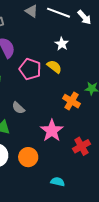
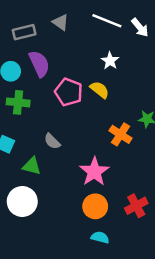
gray triangle: (32, 11) -> (61, 22), moved
red cross: (81, 146) -> (136, 206), moved
orange circle: (28, 157) -> (95, 206), moved

